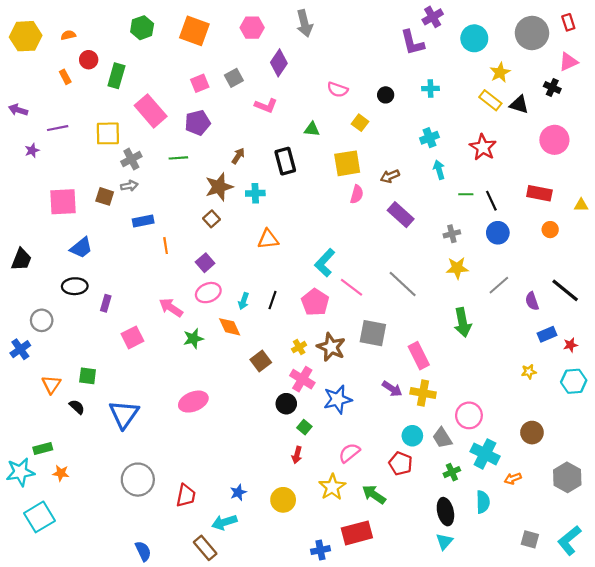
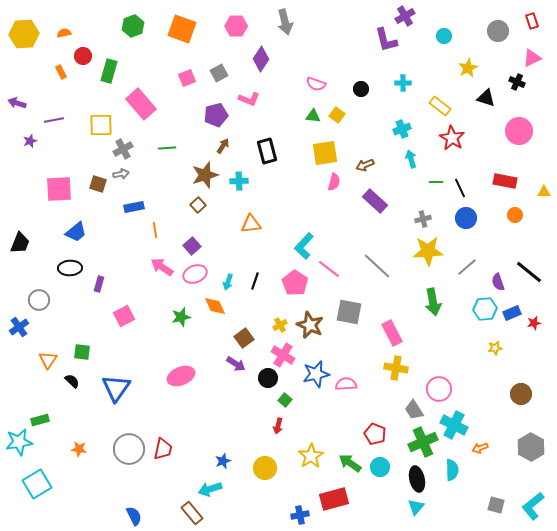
gray circle: (532, 33) -> (498, 31), size x0.7
cyan circle: (474, 38) -> (444, 36), size x0.6
yellow rectangle: (490, 100) -> (440, 106), moved
purple pentagon: (198, 123) -> (216, 115), moved
green triangle: (312, 129) -> (313, 116), moved
yellow star: (457, 268) -> (428, 251), size x1.4
pink arrow: (171, 308) -> (162, 267), moved
cyan hexagon: (574, 381) -> (485, 309), moved
purple arrow: (392, 389) -> (236, 364), moved
brown circle: (532, 433) -> (521, 394), moved
cyan circle: (412, 436) -> (380, 467), moved
pink semicircle: (349, 453) -> (346, 384), moved, turned 35
green cross: (452, 472) -> (423, 442), size x1.8
orange star: (61, 473) -> (79, 449), moved
red trapezoid: (186, 496) -> (163, 449), moved

